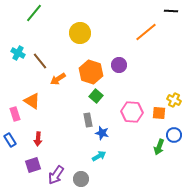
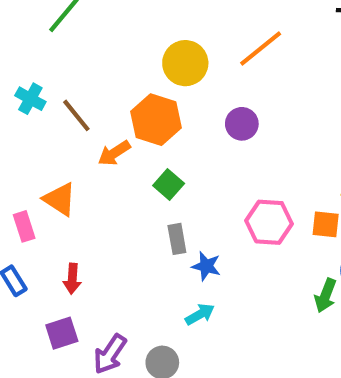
orange line: (146, 32) -> (261, 48), moved
yellow circle: (80, 33) -> (185, 63), moved
orange hexagon: (91, 72) -> (156, 120), moved
green square: (96, 96) -> (169, 185), moved

